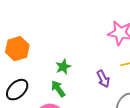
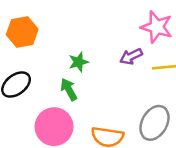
purple arrow: (103, 79) -> (131, 56), moved, turned 84

